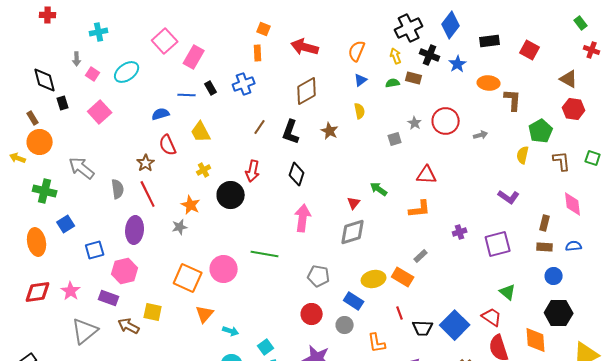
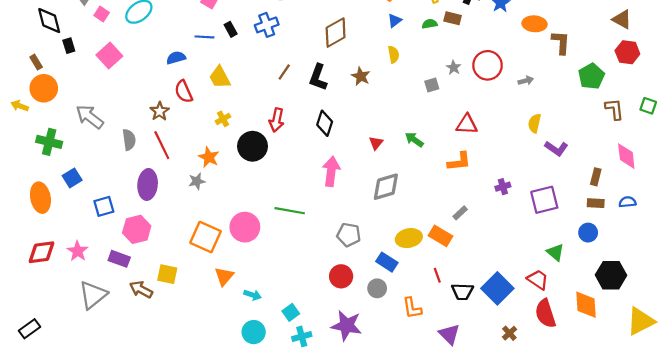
yellow semicircle: (523, 155) -> (535, 123), moved
red triangle: (354, 203) -> (376, 143), moved
blue circle: (554, 276) -> (588, 233), moved

